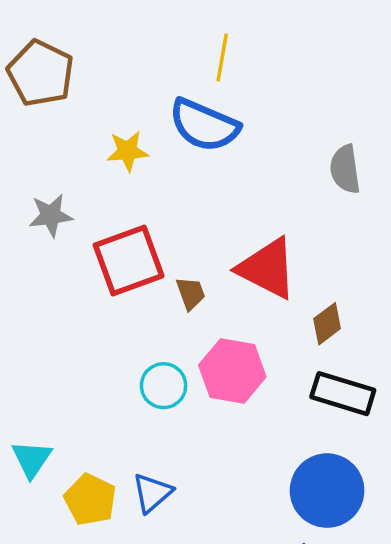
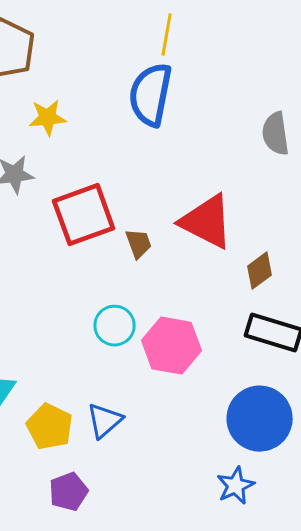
blue semicircle: (204, 125) -> (151, 95), turned 78
yellow star: (127, 151) -> (48, 118), moved
pink hexagon: (232, 371) -> (172, 346), moved

